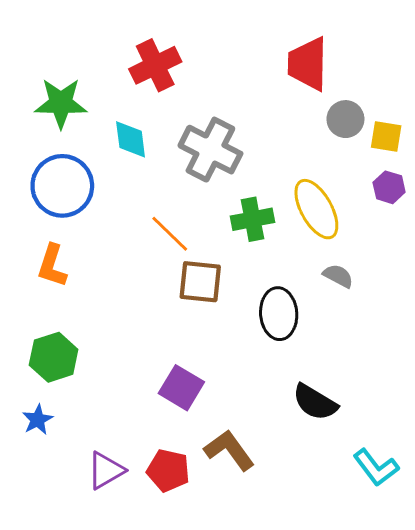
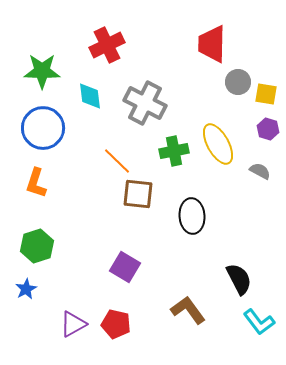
gray semicircle: (338, 276) -> (260, 171), moved
black semicircle: (315, 402) -> (239, 279), moved, turned -148
brown L-shape: (229, 450) -> (188, 310), moved

